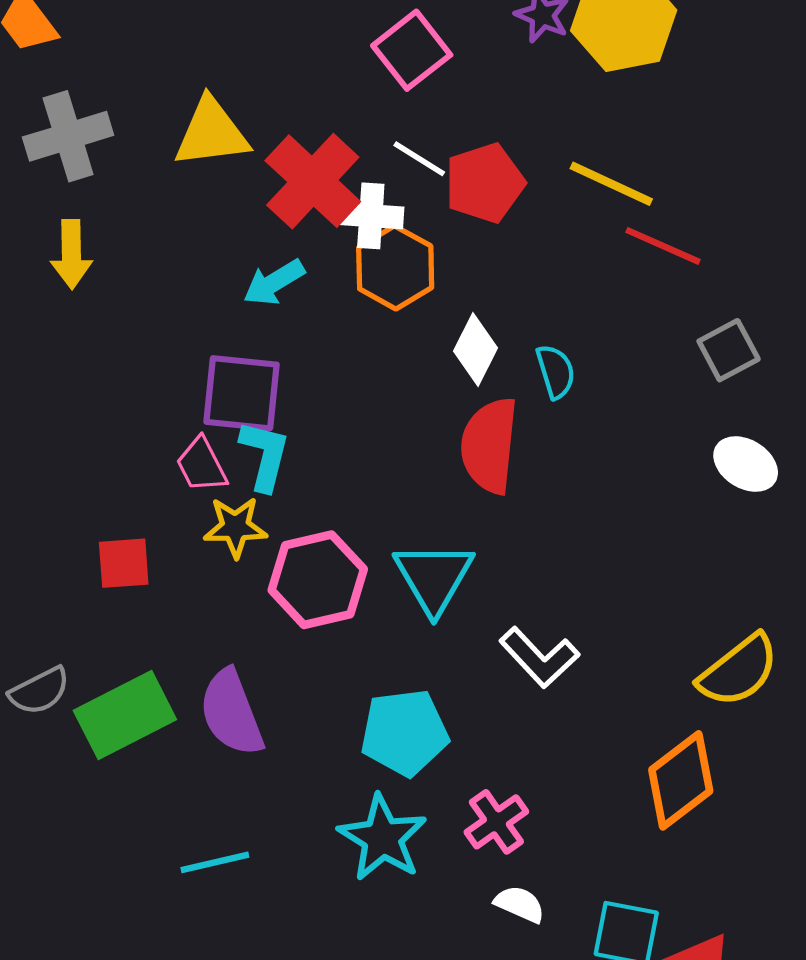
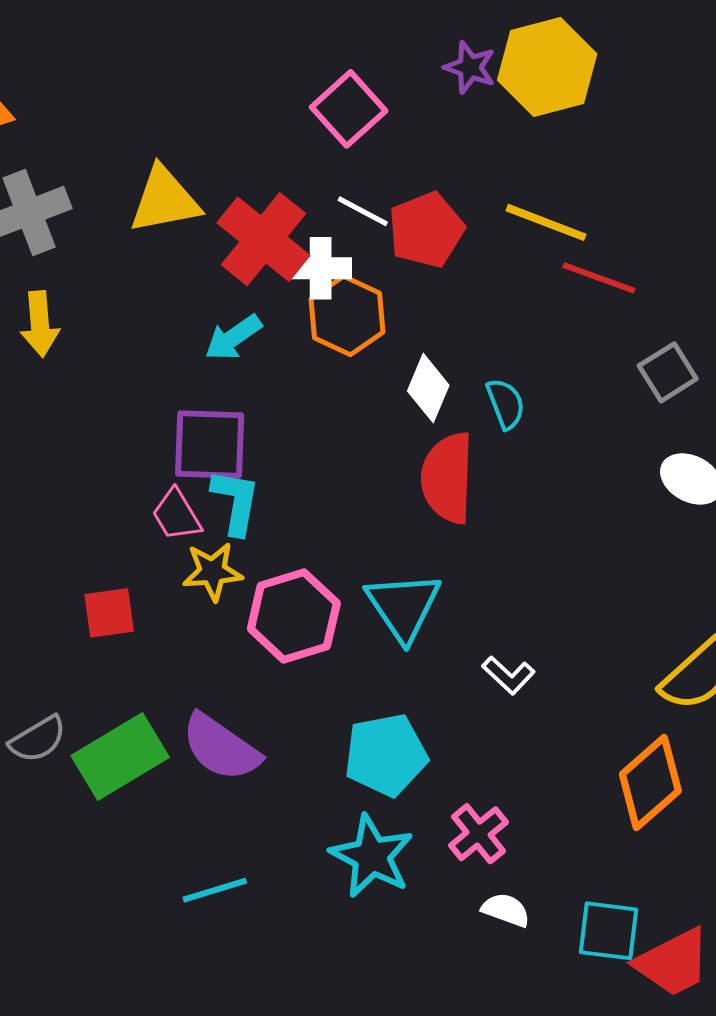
white L-shape: (539, 657) -> (508, 675), size x0.7
purple semicircle: (231, 713) -> (221, 747), turned -30

